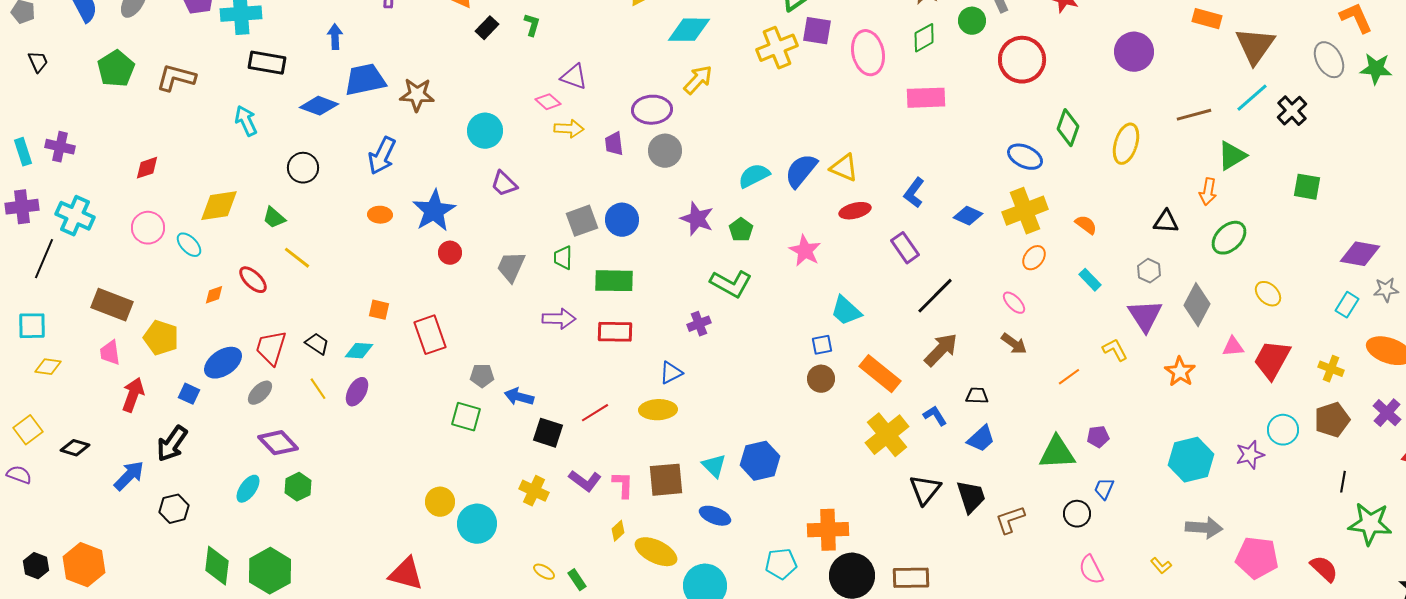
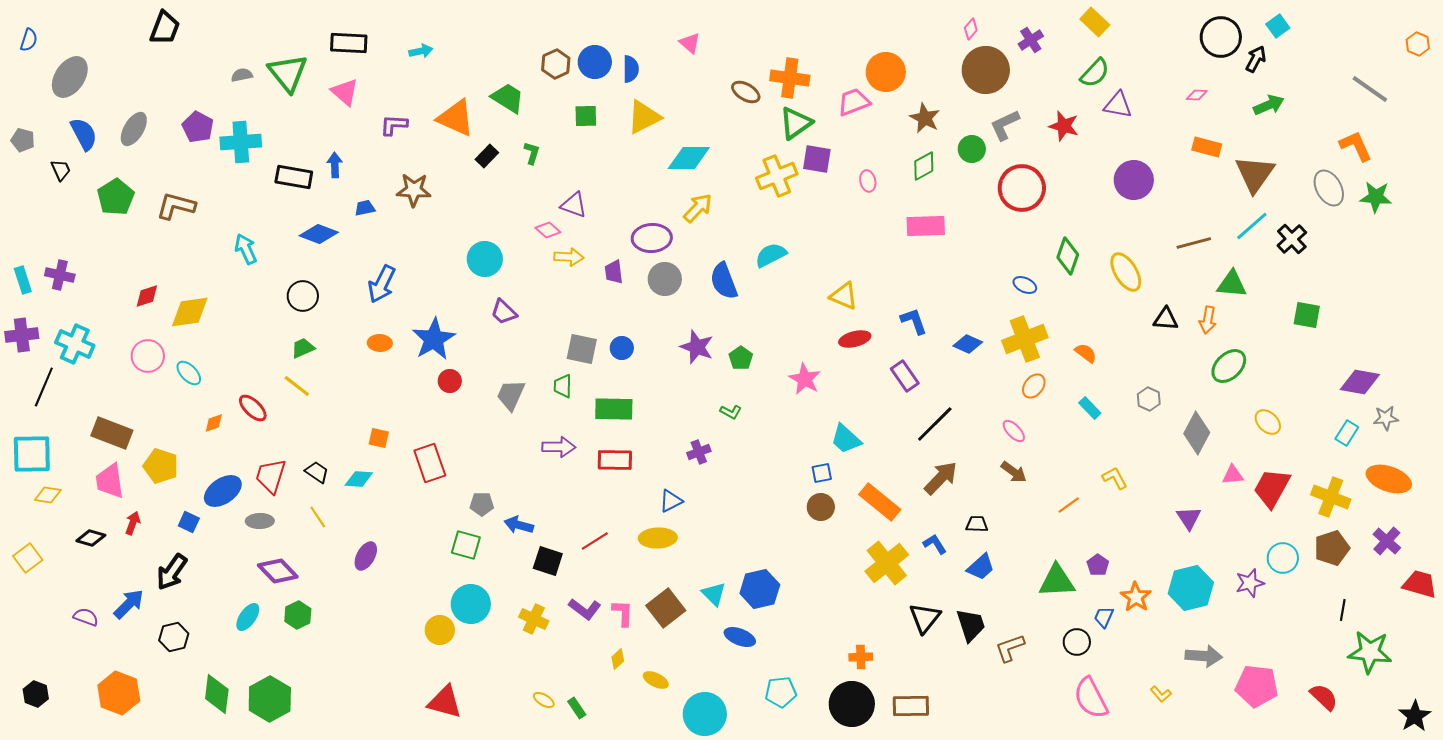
pink ellipse: (868, 53) -> (868, 181), size x0.5
black trapezoid: (38, 62) -> (61, 170), moved
black rectangle: (267, 63) -> (294, 177), moved
blue trapezoid: (365, 80) -> (365, 208), size x0.5
brown star: (417, 95) -> (414, 190), moved
yellow ellipse: (1126, 144) -> (1126, 272), turned -48
green triangle: (1232, 156) -> (1232, 284), turned 36
blue ellipse: (1025, 157) -> (1025, 285), size x0.7
blue semicircle: (801, 171) -> (724, 281), moved, turned -60
cyan semicircle: (754, 176) -> (771, 255), moved
blue L-shape: (914, 193) -> (914, 321), turned 124
yellow diamond: (219, 206) -> (190, 312), moved
green trapezoid: (274, 218) -> (303, 348), moved, turned 115
blue circle: (622, 220) -> (622, 348), size x0.7
gray square: (582, 221) -> (582, 349), turned 32
black triangle: (1166, 222) -> (1166, 319), moved
green L-shape: (731, 284) -> (731, 412), size x0.5
purple triangle: (1145, 316) -> (1189, 518), moved, size x0.7
cyan square: (32, 326) -> (32, 454), size x1.4
pink trapezoid: (110, 353) -> (110, 481), size x1.4
yellow cross: (1331, 369) -> (1331, 497), size x1.5
orange star: (1180, 372) -> (1136, 597), moved
purple ellipse: (357, 392) -> (366, 556), moved
gray ellipse: (260, 393) -> (260, 521), turned 44
red arrow: (133, 395) -> (133, 523), size x0.7
purple pentagon: (1098, 437) -> (1098, 565), turned -30
black diamond: (75, 448) -> (91, 538), moved
purple semicircle: (19, 475) -> (86, 617), moved
brown square: (666, 480) -> (666, 608), turned -33
blue ellipse: (715, 516) -> (740, 637), moved
cyan circle: (477, 524) -> (471, 604), moved
orange cross: (828, 530) -> (861, 657), moved, size x0.6
yellow ellipse: (656, 552) -> (656, 680), size x0.6
orange hexagon: (84, 565) -> (119, 693), moved
pink semicircle: (1091, 570) -> (1091, 698), size x1.4
red triangle: (406, 574) -> (445, 702), moved

